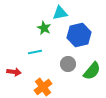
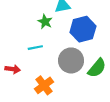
gray circle: (68, 64) -> (71, 60), size x1.5

